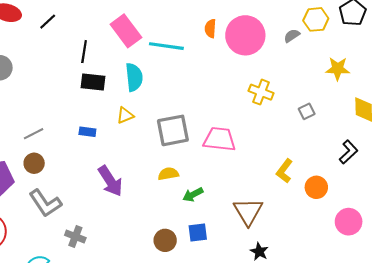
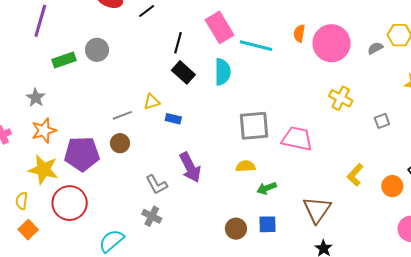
black rectangle: (93, 82) -> (183, 72), turned 30
yellow triangle: (125, 115) -> (152, 102), moved
orange circle: (316, 187) -> (392, 186), moved
gray L-shape: (45, 203) -> (157, 185), moved, size x0.7

